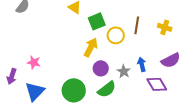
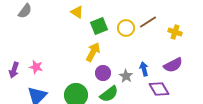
brown line: (137, 25) -> (148, 22), moved, turned 48
yellow cross: (165, 27) -> (175, 32), moved
yellow circle: (116, 35) -> (126, 28), moved
purple arrow: (12, 76) -> (14, 70), moved

